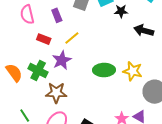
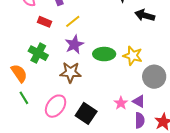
purple star: (62, 60) -> (74, 44), moved
orange semicircle: (14, 73) -> (19, 73), moved
brown star: (56, 93) -> (71, 72), moved

